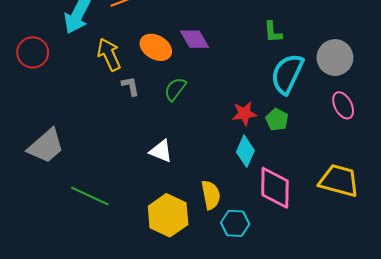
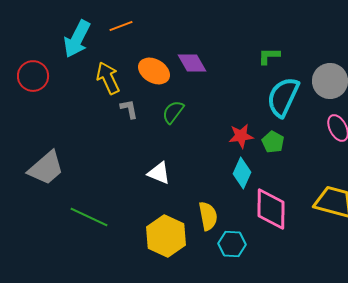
green L-shape: (273, 32) -> (269, 56), turned 95

